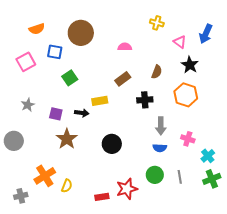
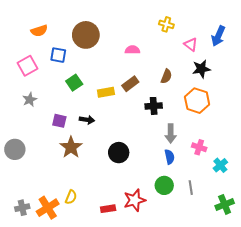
black star: (190, 65) -> (201, 69), turned 30
yellow rectangle: (100, 101) -> (106, 92), moved
gray star: (28, 105) -> (30, 100), moved
blue semicircle: (160, 148) -> (170, 157), turned -104
orange cross: (45, 176) -> (48, 208), moved
green cross: (212, 179) -> (225, 204), moved

